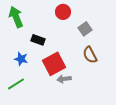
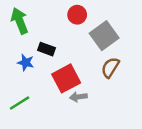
gray square: (85, 29) -> (104, 36), size x1.6
brown semicircle: (90, 55) -> (110, 67), turned 60
blue star: (21, 59) -> (26, 63), moved

